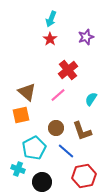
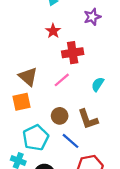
red star: (50, 39) -> (53, 31), moved
red cross: (68, 70) -> (73, 53), turned 30

